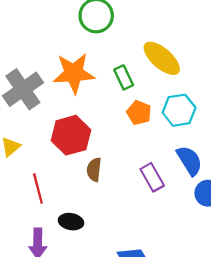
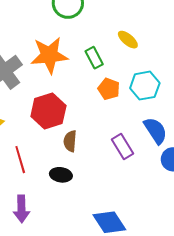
yellow ellipse: (162, 58) -> (128, 40), size x0.6
black ellipse: (71, 222) -> (61, 175), moved

